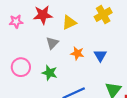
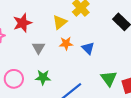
yellow triangle: (69, 22) -> (60, 22), moved
orange star: (77, 53) -> (66, 44), moved

